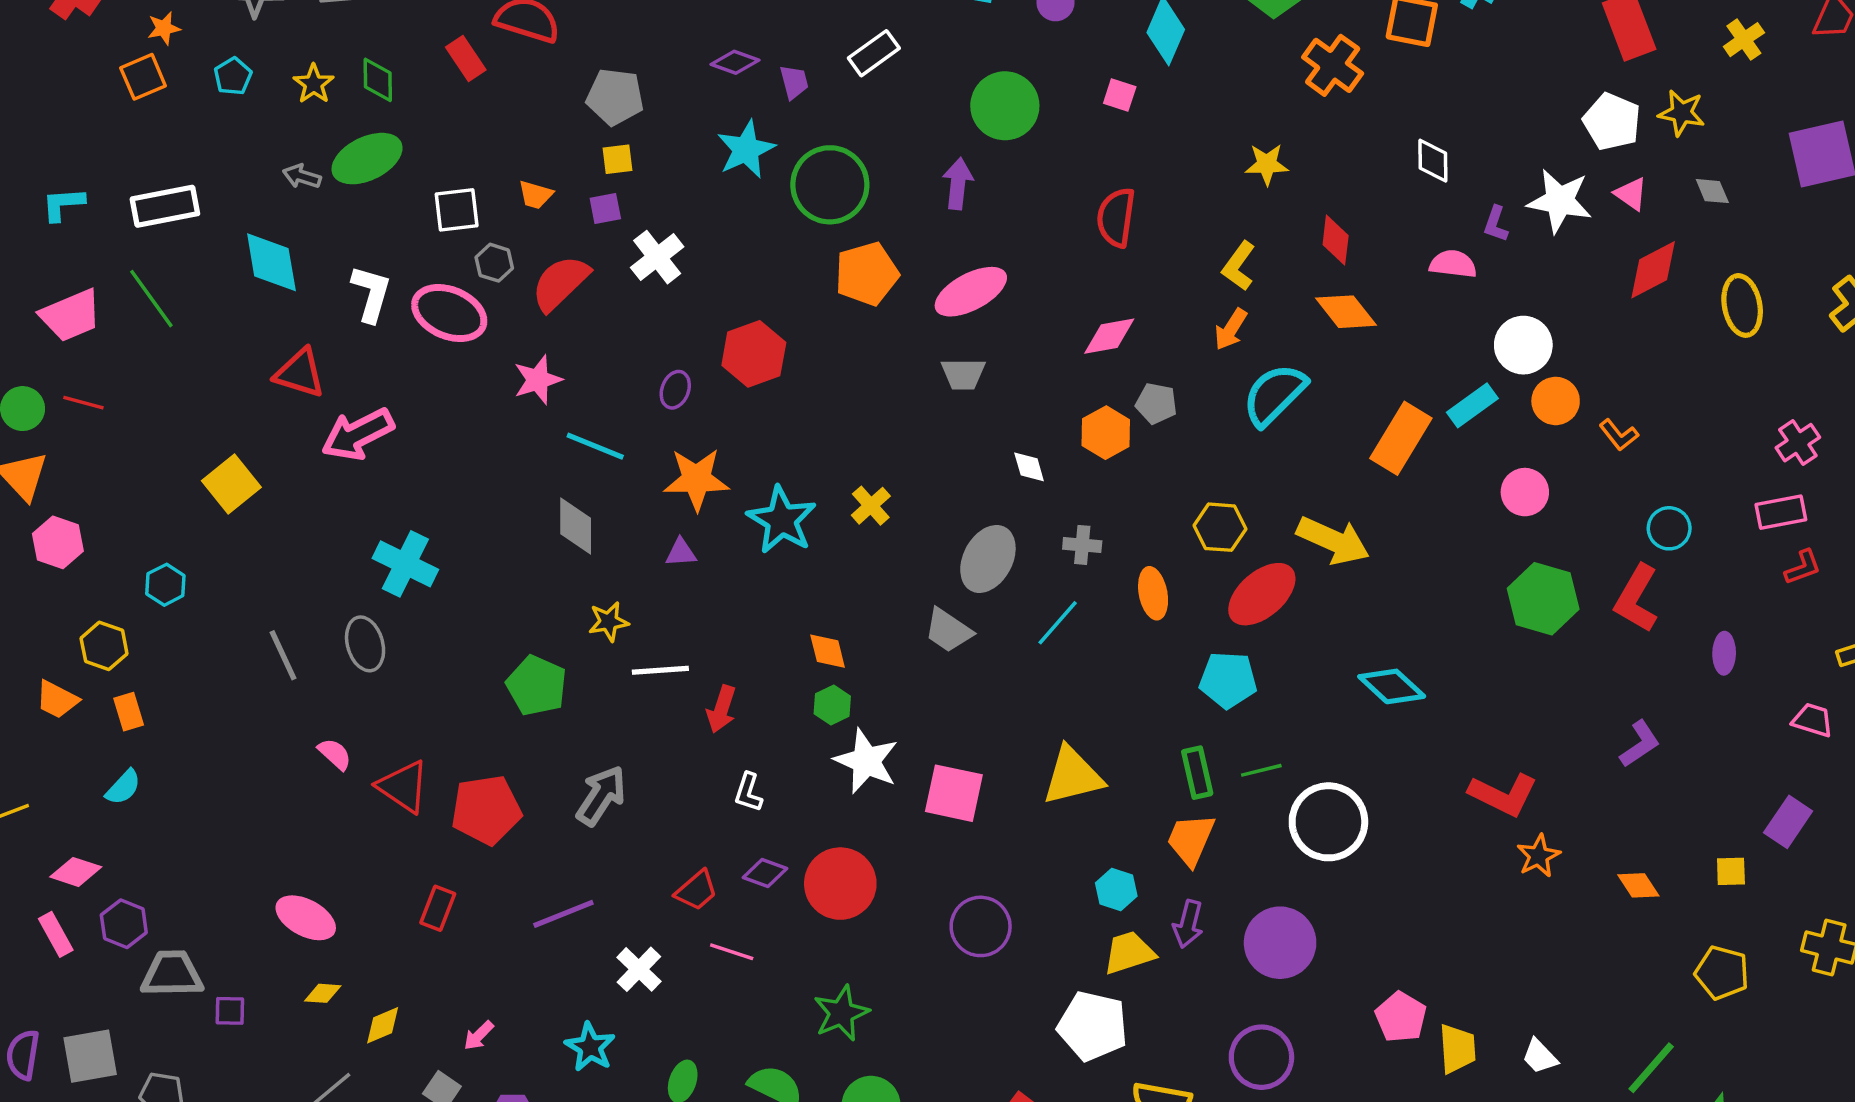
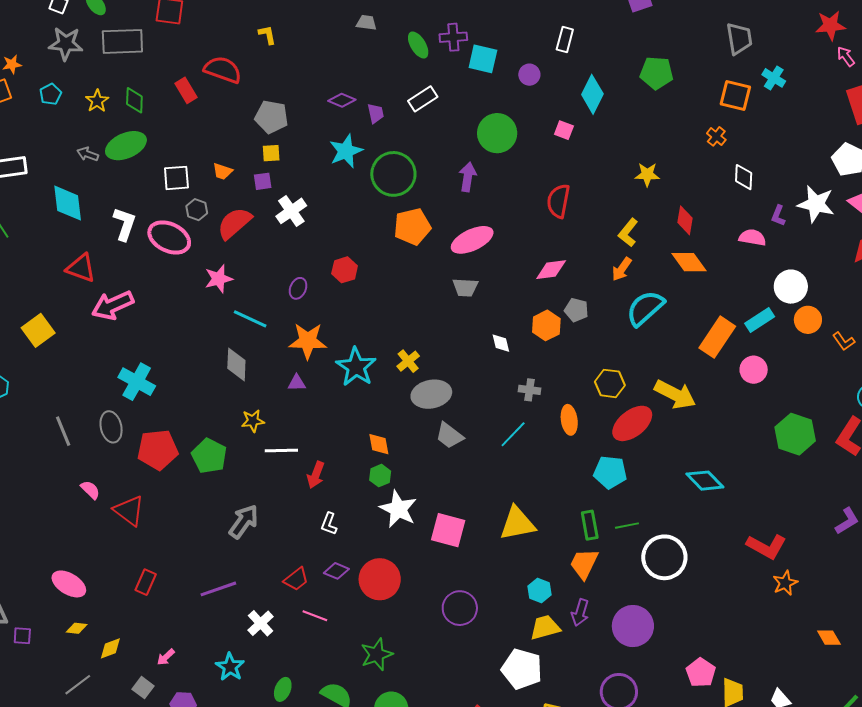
orange cross: (1333, 65) -> (716, 136), moved, size x0.6
red hexagon: (754, 354) -> (345, 270), size x0.7
pink circle: (1525, 492) -> (754, 370), moved
gray ellipse: (988, 559) -> (431, 394), moved, turned 48
red pentagon: (486, 810) -> (158, 450), moved
orange diamond: (1638, 885) -> (829, 638), moved

